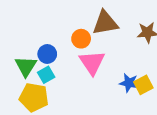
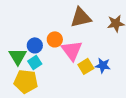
orange circle: (81, 39) -> (55, 39), moved
yellow square: (143, 85) -> (86, 66), moved

